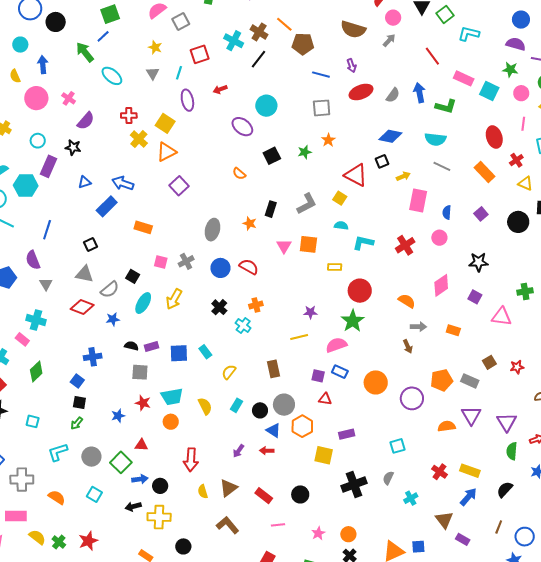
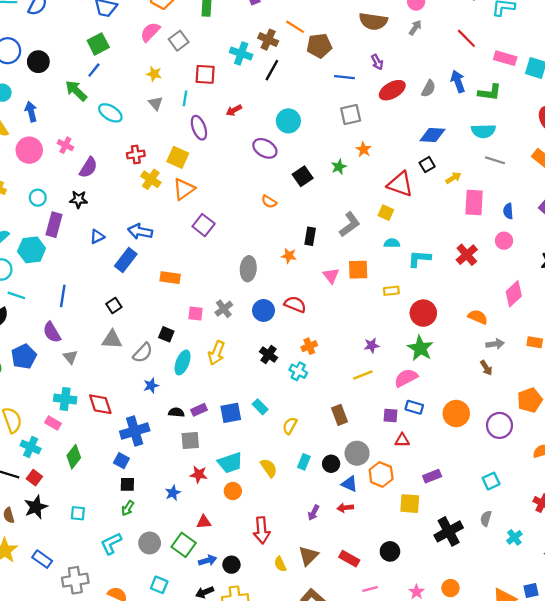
red square: (200, 54) -> (205, 74), turned 30
red diamond: (82, 307) -> (100, 404), moved, turned 60
blue cross: (93, 357) -> (135, 431), size x1.4

